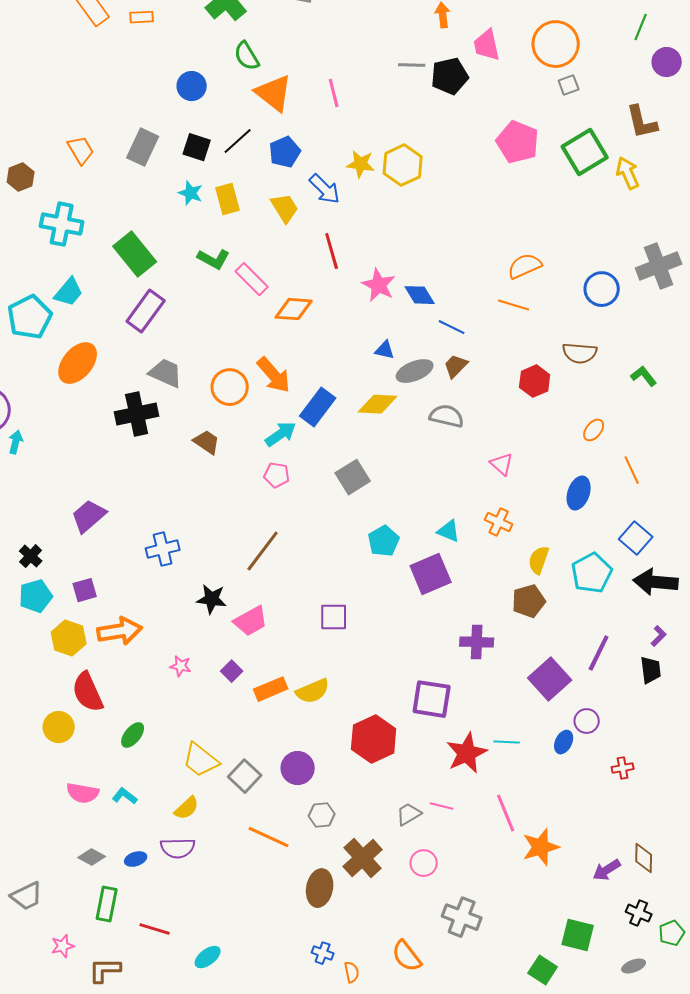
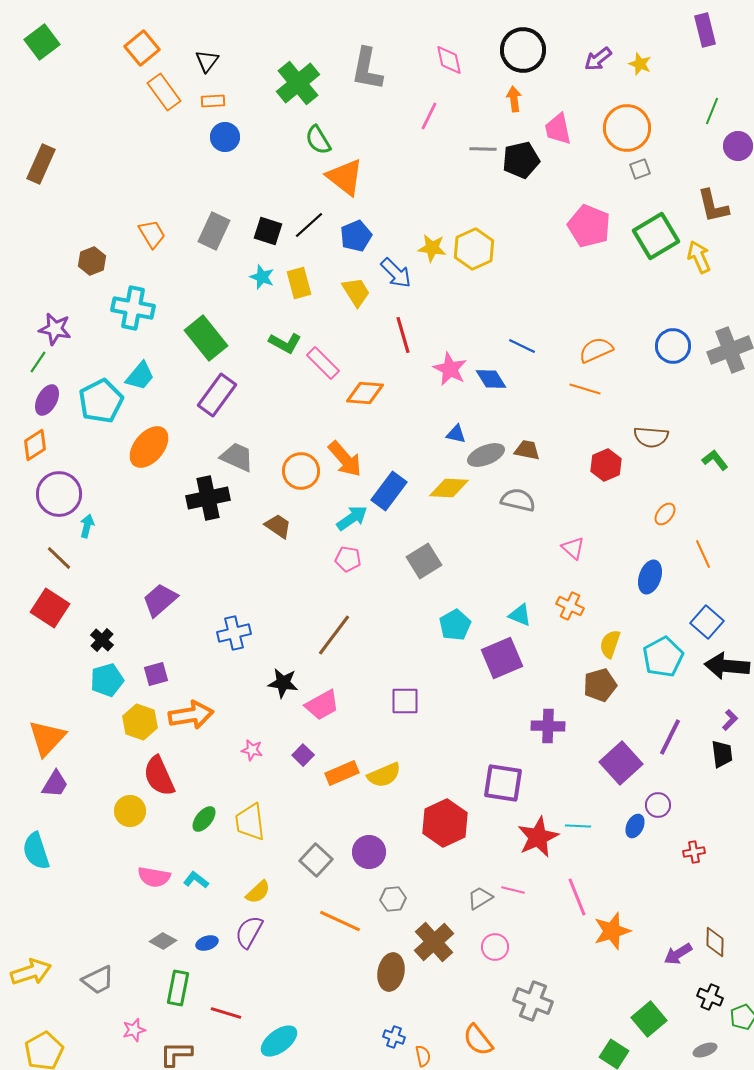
blue circle: (192, 86) -> (225, 137), moved
pink line: (334, 93) -> (429, 116), moved, turned 40
blue circle: (602, 289) -> (673, 346), moved
blue line: (452, 327) -> (522, 346), moved
brown trapezoid: (456, 366) -> (527, 450), turned 56
yellow trapezoid: (201, 760) -> (250, 822), moved, turned 45
purple semicircle: (178, 848) -> (249, 932), turned 120
green square: (578, 935) -> (649, 1019), turned 36
cyan ellipse: (208, 957) -> (279, 1041), size x1.4

